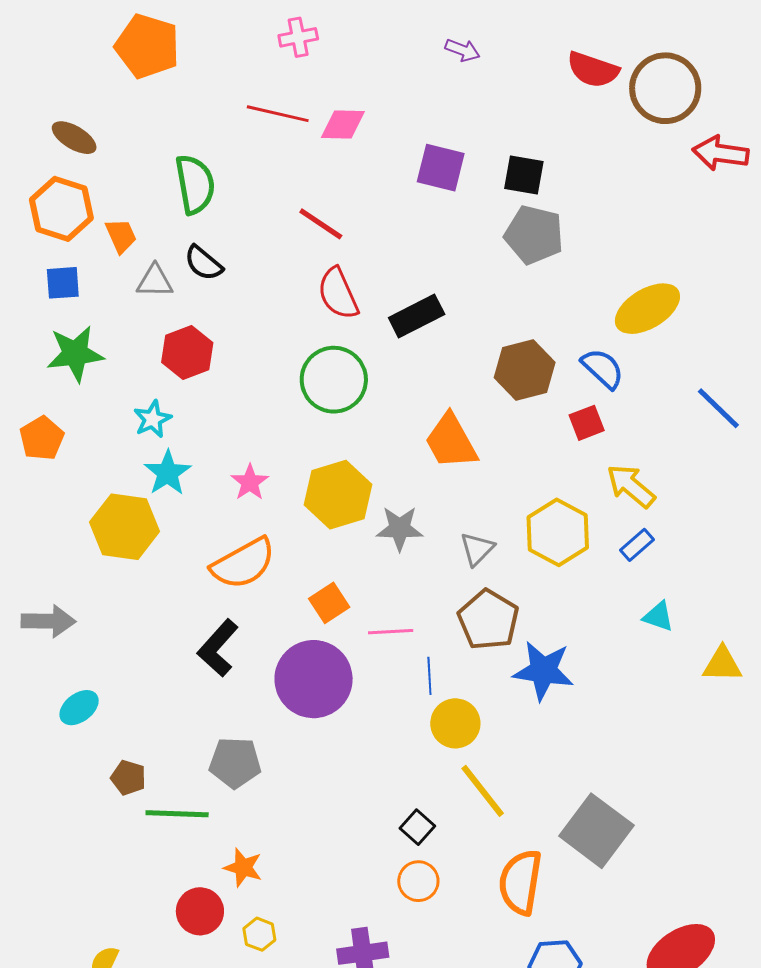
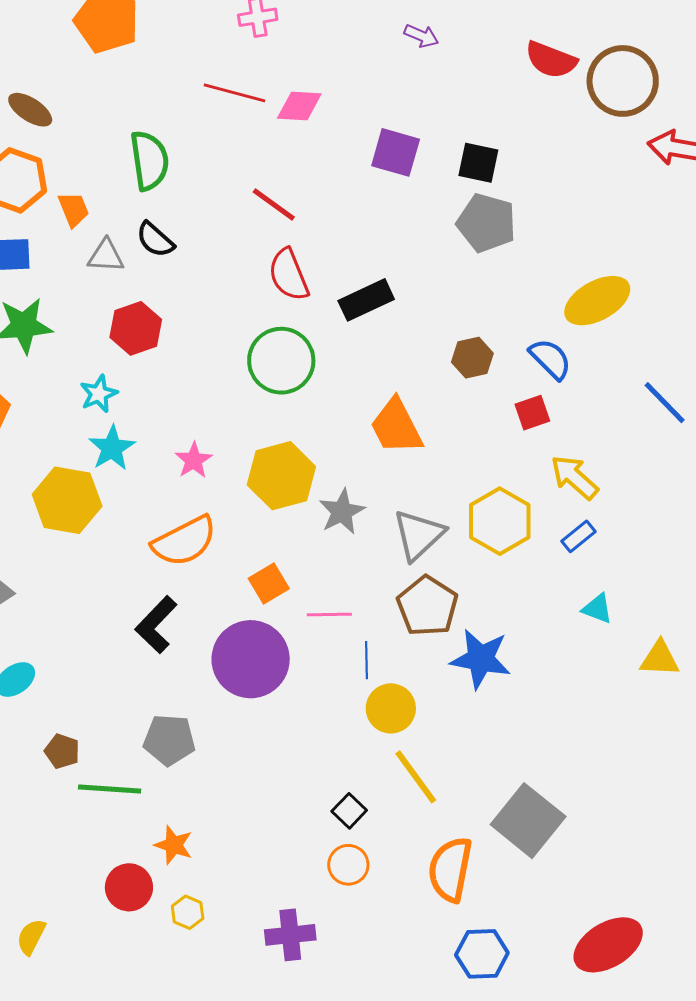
brown hexagon: (525, 370) -> (472, 358), size x0.7
gray star: (400, 528) -> (342, 512), turned -30
gray triangle: (477, 549) -> (419, 535), size x1.5

